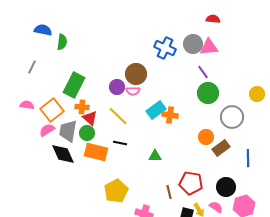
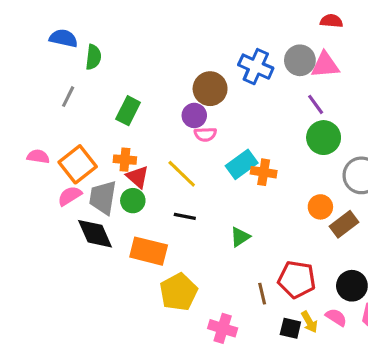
gray line: (32, 67) -> (68, 97), moved
brown circle: (136, 74) -> (210, 89), moved
green rectangle: (74, 85) -> (128, 111), moved, size x0.7
purple circle: (117, 87) -> (194, 115), moved
orange rectangle: (96, 152) -> (149, 251), moved
green triangle: (155, 156) -> (240, 237), turned -32

